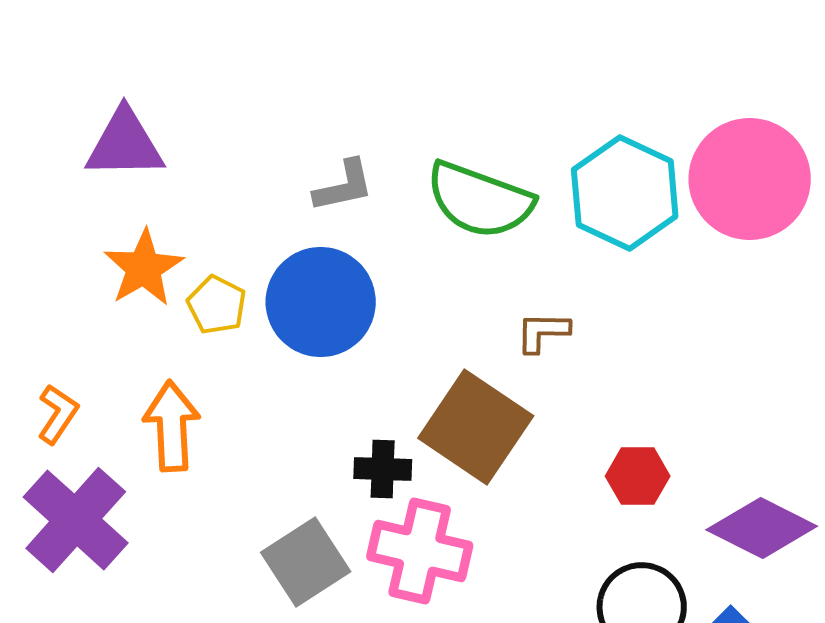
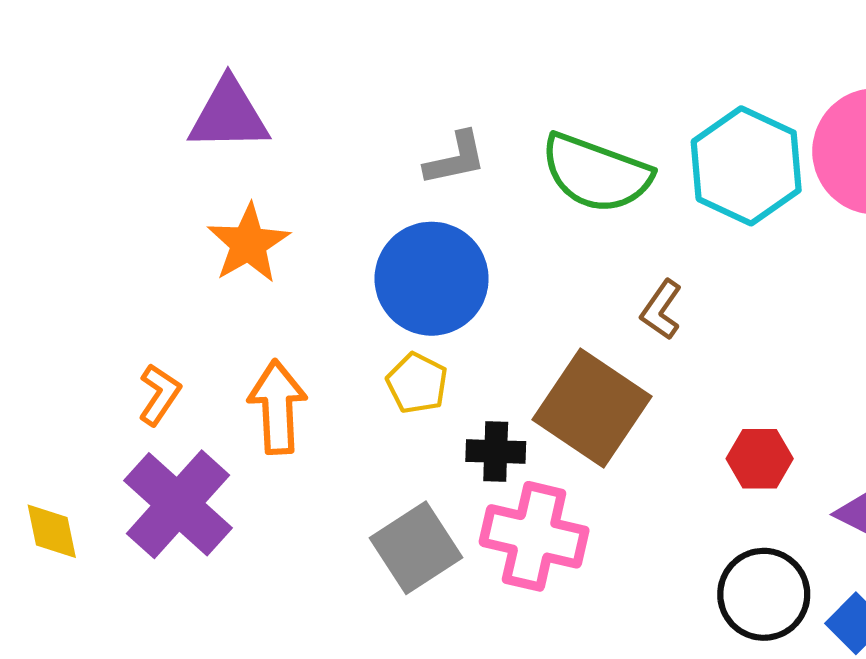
yellow pentagon: (217, 305) -> (417, 383), moved
brown L-shape: (543, 332) -> (661, 310), turned -56

